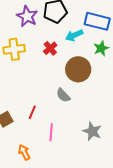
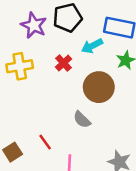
red line: (32, 112) -> (45, 142), turned -56

